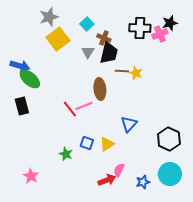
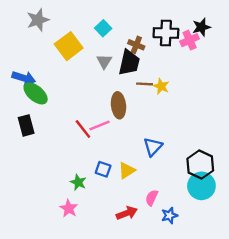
gray star: (49, 17) -> (38, 20), moved
brown cross: (104, 38) -> (136, 45), moved
pink semicircle: (119, 170) -> (152, 198), moved
cyan circle: (170, 174) -> (201, 186), moved
pink star: (31, 176) -> (69, 208), moved

